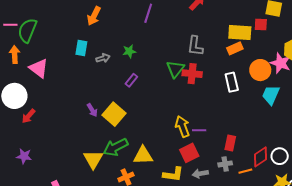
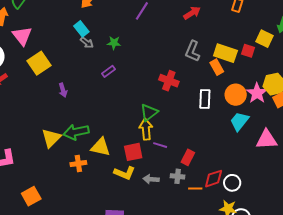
gray L-shape: (195, 46) -> (192, 51), moved
cyan rectangle: (81, 48) -> (81, 29), moved, turned -63
orange rectangle: (235, 48) -> (217, 67), turned 70
gray arrow: (103, 58) -> (87, 43), turned 40
green triangle: (175, 69) -> (149, 112), moved
yellow square: (114, 114) -> (39, 63), moved
purple line: (199, 130) -> (160, 145), moved
red square: (189, 153) -> (133, 152), moved

